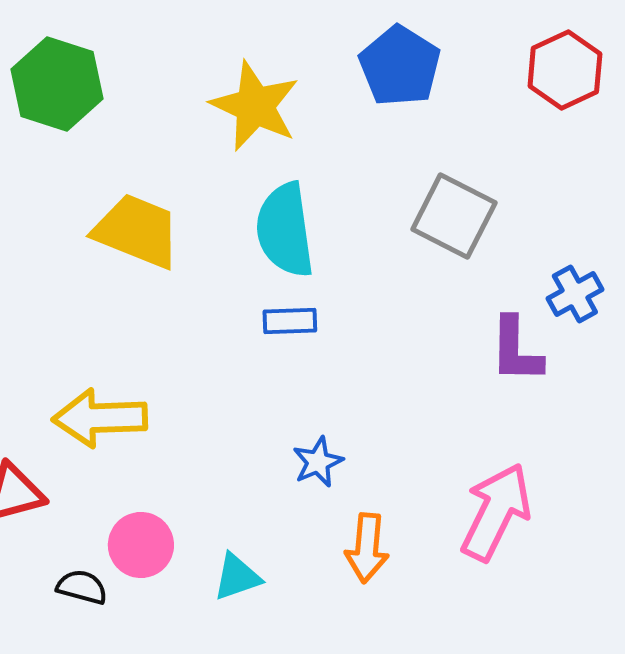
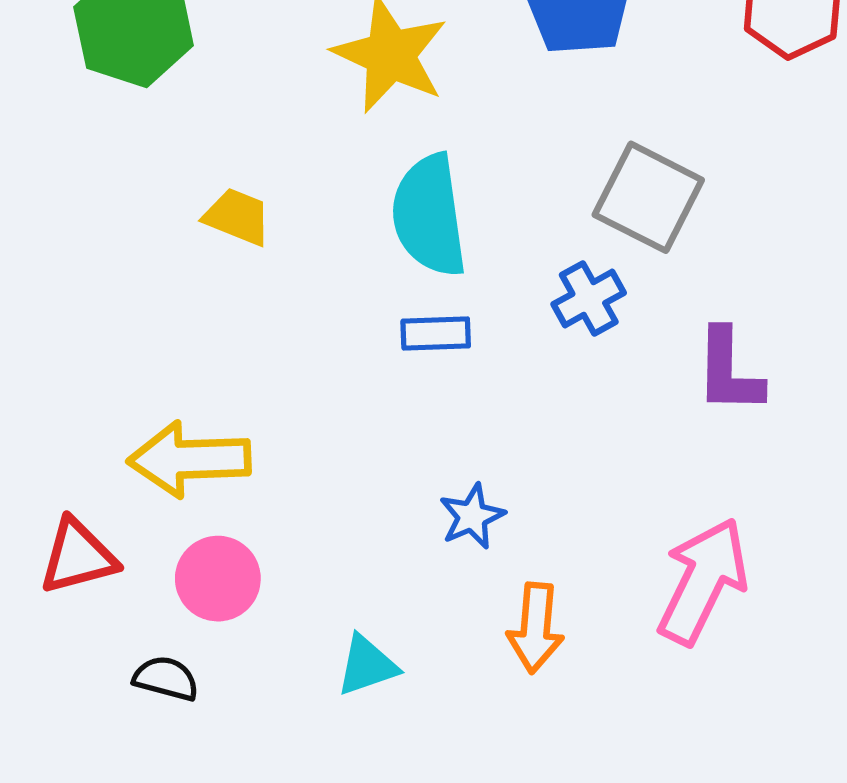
yellow trapezoid: (137, 231) -> (237, 217), size x0.6
blue cross: (575, 294) -> (589, 298), moved
pink circle: (141, 545) -> (218, 579), moved

